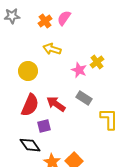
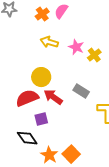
pink star: (79, 70) -> (76, 47), moved
yellow circle: (28, 71) -> (41, 77), moved
red semicircle: (30, 105) -> (27, 98), turned -135

